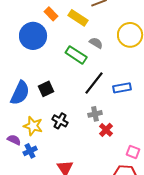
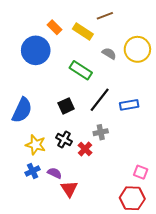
gray semicircle: (96, 43) -> (109, 54), moved
black square: (46, 89) -> (66, 106), moved
red cross: (106, 130) -> (85, 149), moved
purple semicircle: (14, 140) -> (55, 173), moved

